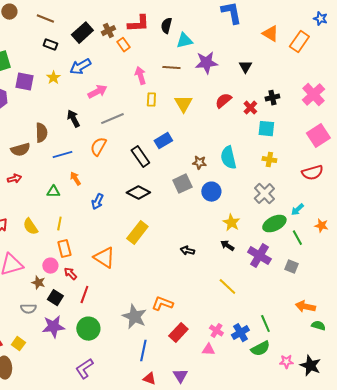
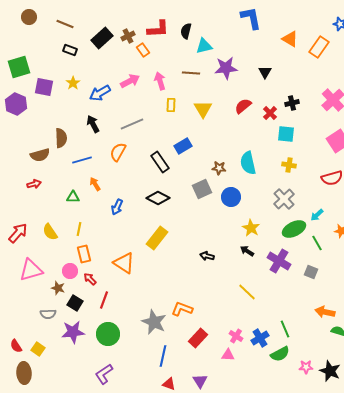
blue arrow: (80, 67) -> (100, 93), moved
pink arrow: (97, 92) -> (130, 81), moved

